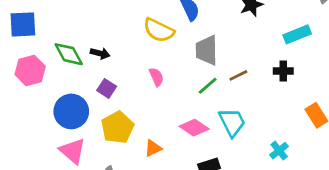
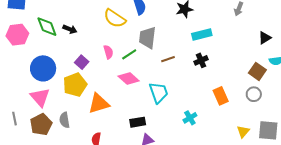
cyan rectangle: (297, 34) -> (202, 34), moved
black cross: (283, 71) -> (201, 60), turned -32
green line: (208, 86) -> (129, 54), moved
purple square: (107, 88) -> (82, 62), moved
pink diamond: (194, 128) -> (129, 78), moved
orange triangle: (153, 148) -> (99, 103), size x1.6

